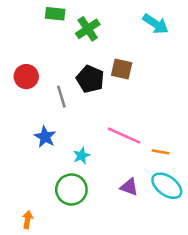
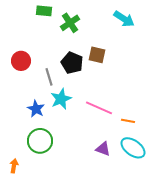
cyan star: (81, 156) -> (61, 99), moved, size x1.5
green circle: (71, 189) -> (40, 141), moved
orange arrow: (27, 220) -> (14, 166), moved

